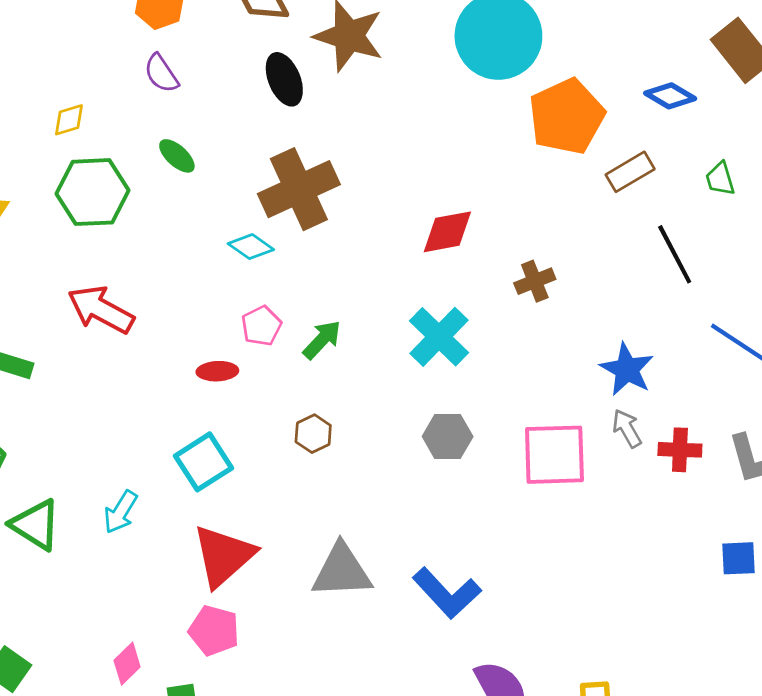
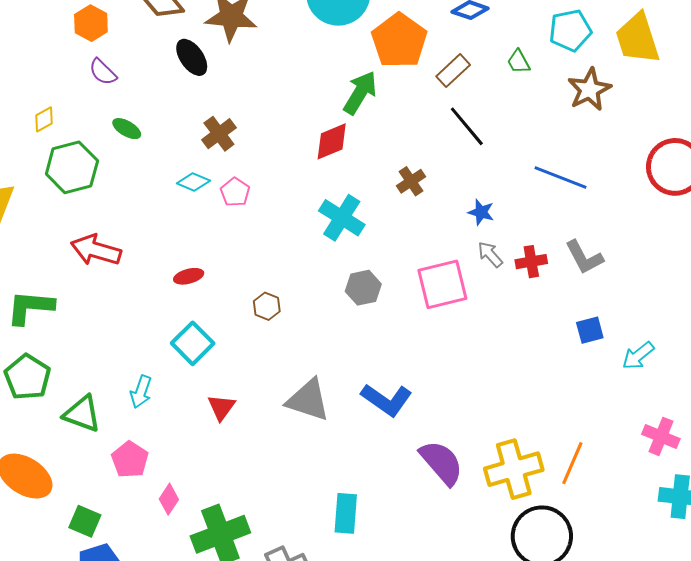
brown cross: (299, 189) -> (219, 134), size x0.6
black line: (675, 254) -> (467, 126), moved
brown cross: (535, 281) -> (411, 181), moved
pink pentagon: (261, 326) -> (235, 192), moved
green arrow: (322, 340) -> (360, 93), moved, size x1.4
blue star: (627, 369) -> (481, 212), size x0.7
red triangle: (224, 556) -> (221, 407), size x0.6
gray triangle: (342, 571) -> (308, 400), turned 33
pink pentagon: (214, 630) -> (130, 460), moved, turned 30

